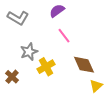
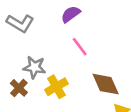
gray star: (29, 52) -> (34, 67), turned 30
brown cross: (12, 77) -> (19, 88), moved

